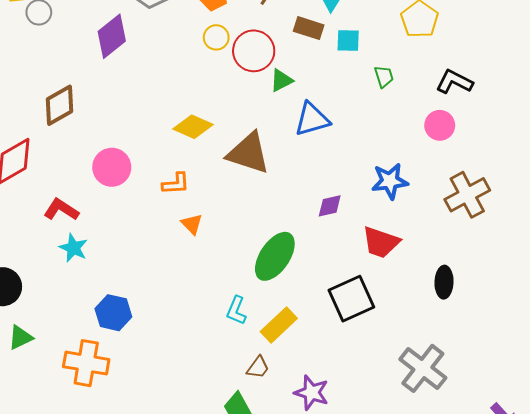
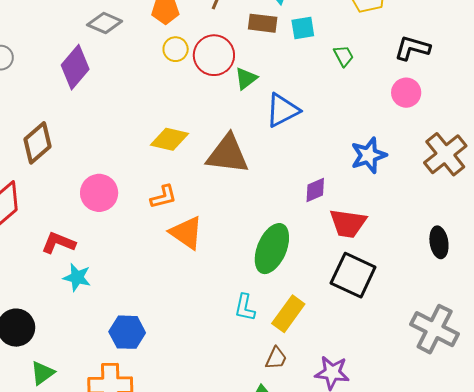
orange triangle: (192, 224) -> (186, 233), size x1.6
red trapezoid: (381, 242) -> (348, 223), moved
black square: (351, 299) -> (353, 275), turned -30

